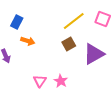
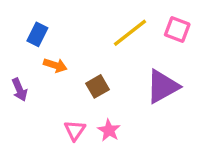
brown square: (69, 44) -> (98, 86), moved

